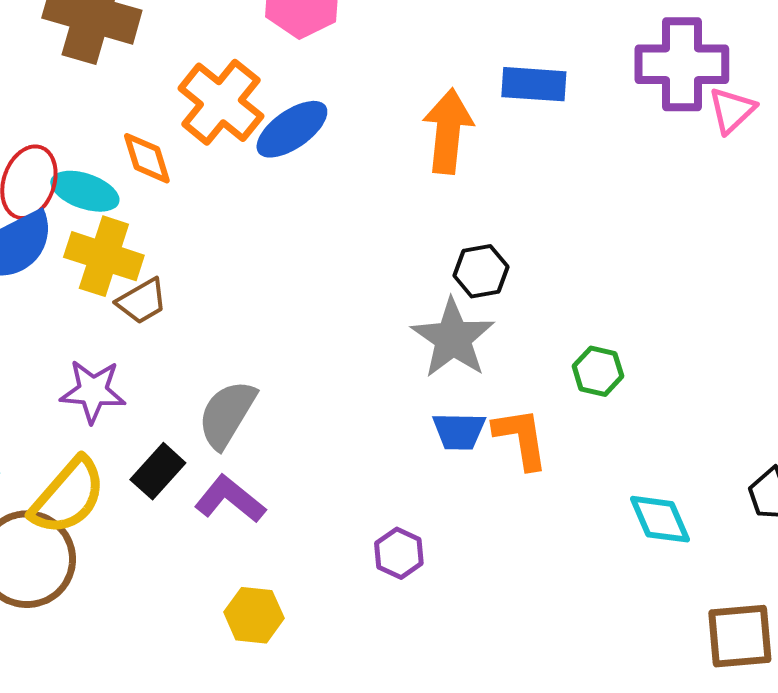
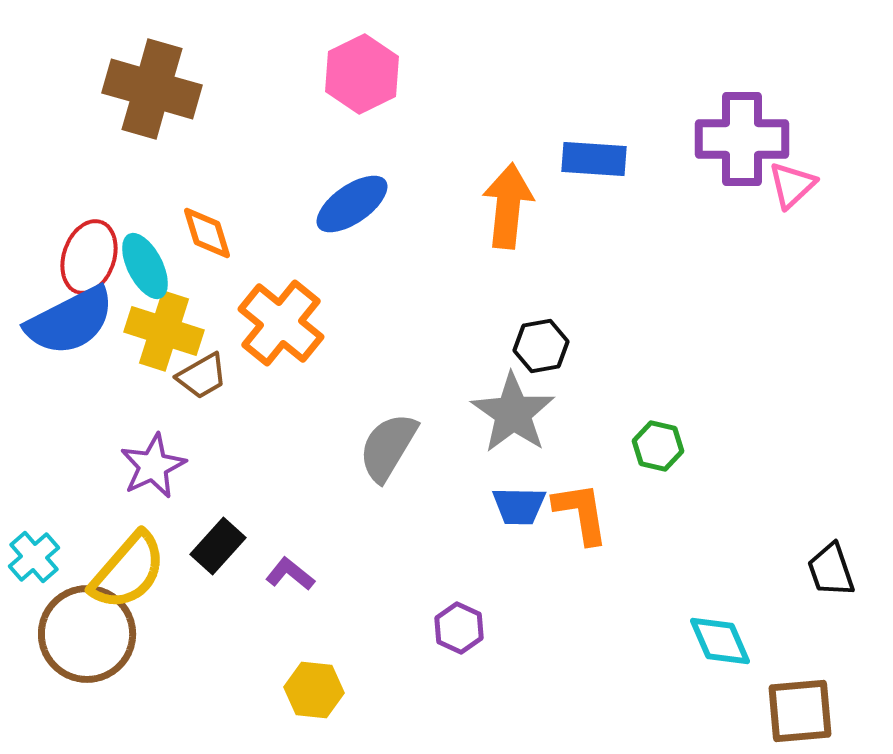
orange cross: (221, 102) -> (281, 323), moved
cyan ellipse: (85, 191) -> (145, 266), turned 44
purple star: (93, 391) -> (153, 466), turned -30
gray semicircle: (227, 414) -> (388, 447), moved
purple L-shape: (230, 499) -> (290, 574), size x0.7
cyan diamond: (660, 519) -> (720, 641), moved

